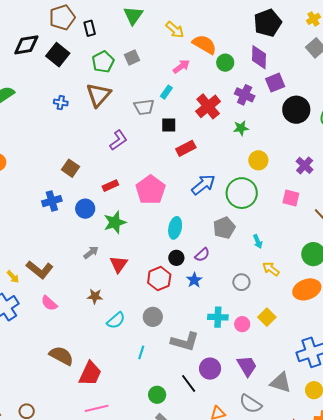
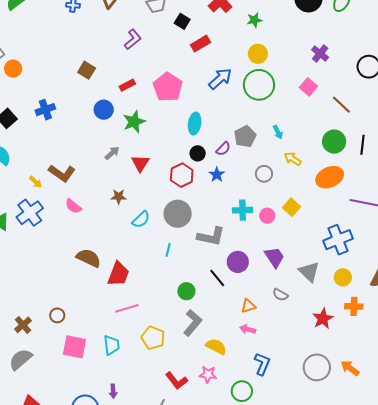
black square: (169, 125) -> (182, 21), turned 35
yellow circle: (258, 160) -> (258, 54), moved
pink square: (291, 198) -> (308, 87), turned 30
blue cross: (52, 201) -> (45, 110), moved
gray pentagon: (224, 228) -> (245, 137), moved
gray circle: (153, 317) -> (178, 214), size x1.4
gray triangle: (281, 383) -> (309, 272), turned 30
gray semicircle: (251, 404) -> (280, 295), size x0.7

